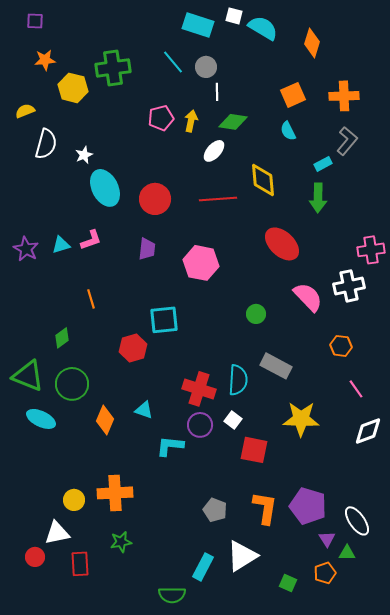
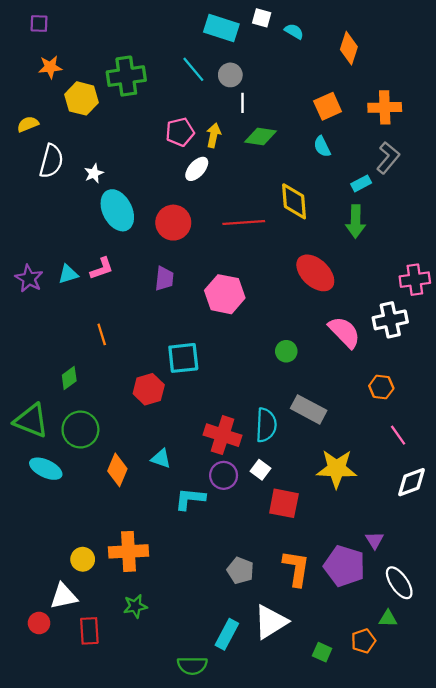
cyan semicircle: (263, 28) -> (294, 31), size x0.6
white ellipse: (214, 151) -> (197, 169), moved
purple triangle: (327, 539) -> (375, 540), moved

